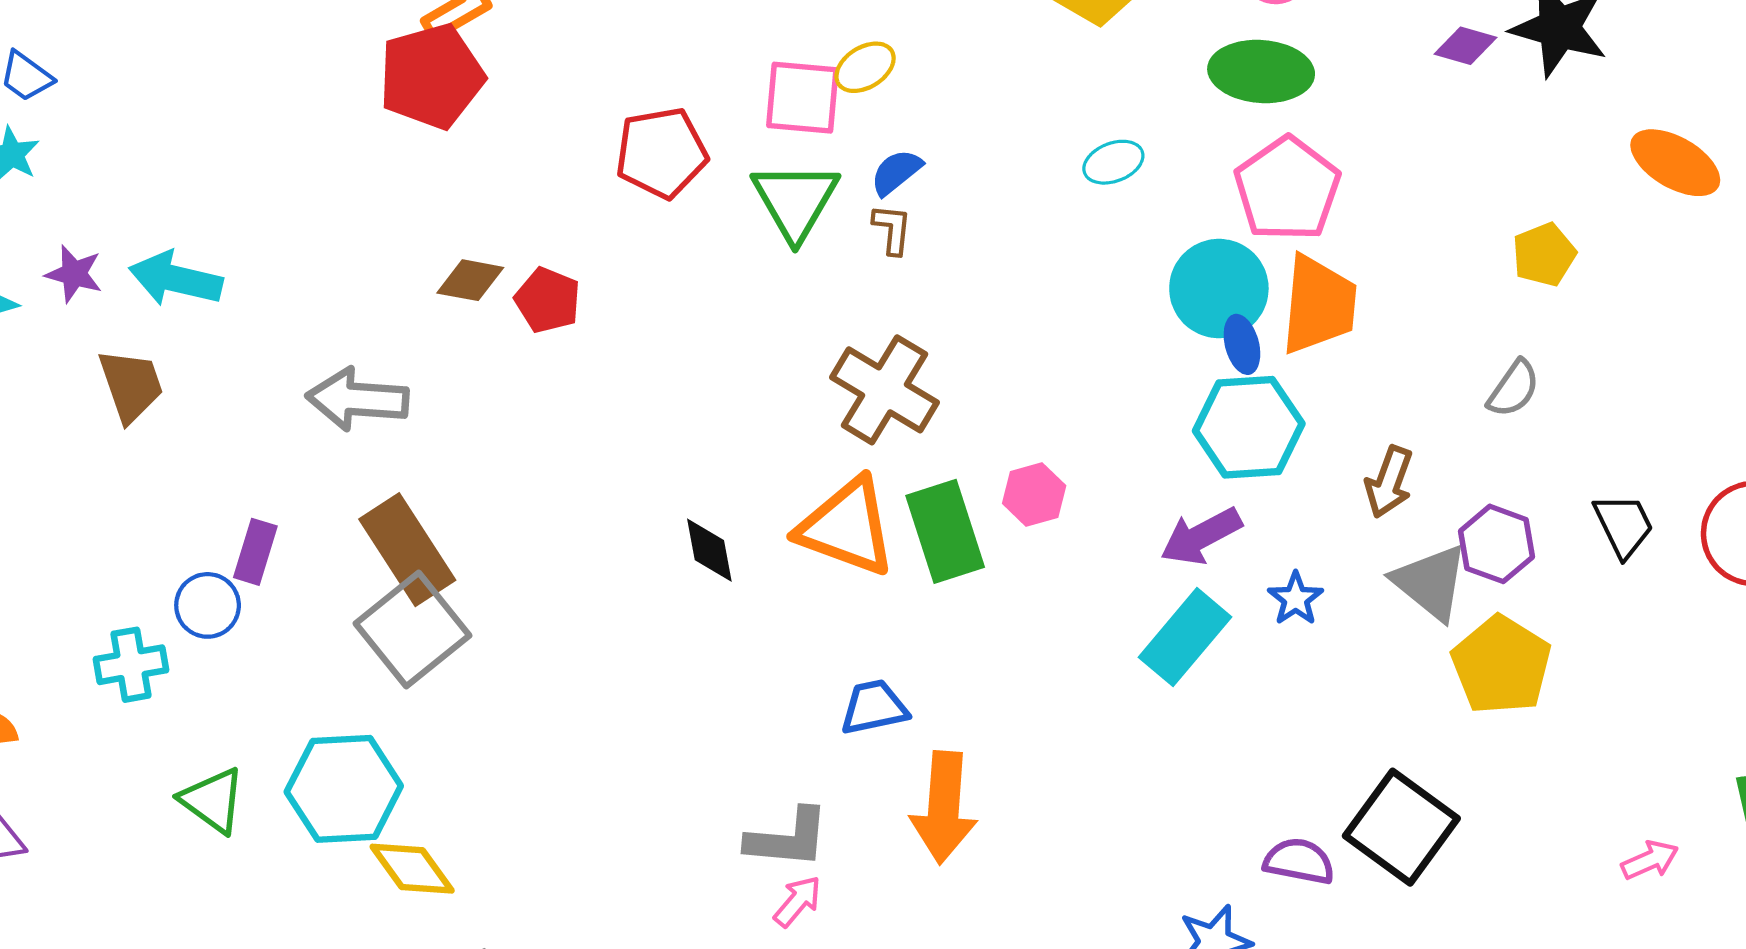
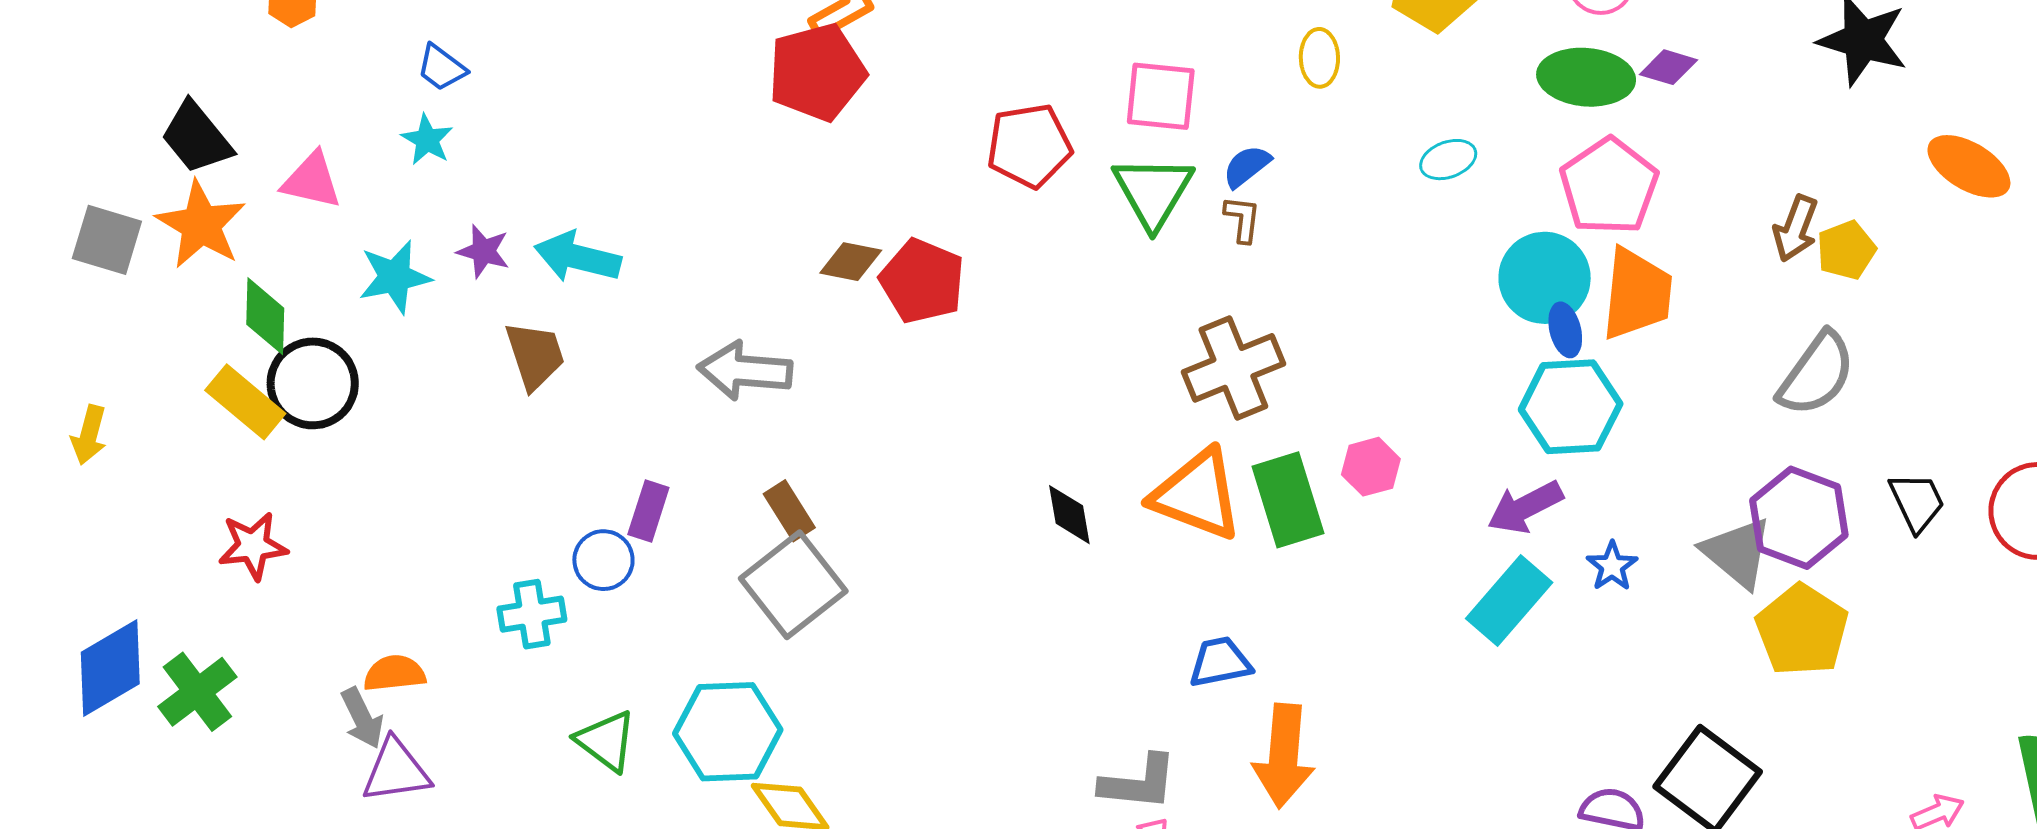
purple diamond: (1466, 46) -> (1668, 67), moved
yellow ellipse: (865, 67) -> (1319, 58), moved, turned -60
red pentagon: (548, 300) -> (922, 281), size x1.4
gray semicircle: (1514, 389) -> (1816, 374), size x1.6
brown cross: (885, 390) -> (1233, 368), turned 36
brown arrow: (1389, 482) -> (1796, 228), moved
purple hexagon: (1496, 544) -> (1799, 518), size x1.4
brown rectangle: (407, 550) -> (789, 511), size x0.6

